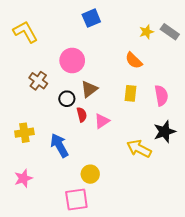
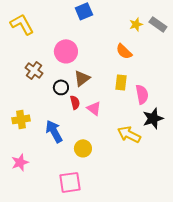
pink semicircle: (161, 96) -> (142, 94), moved
pink triangle: (102, 121) -> (94, 108), turned -49
yellow circle: (90, 174) -> (83, 148), moved

